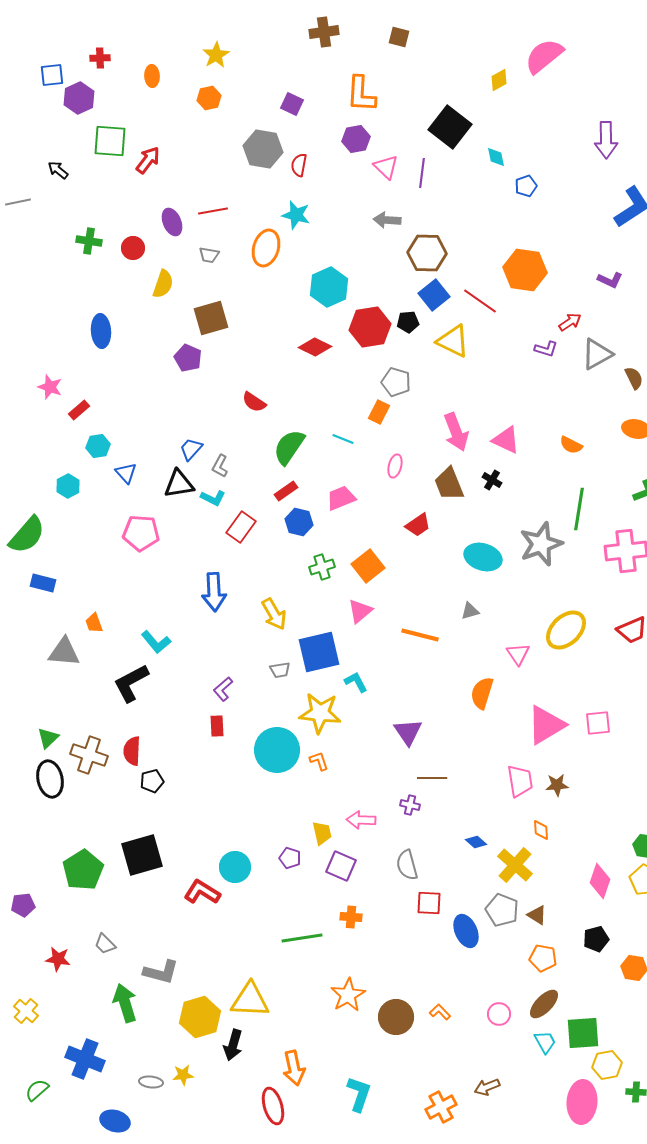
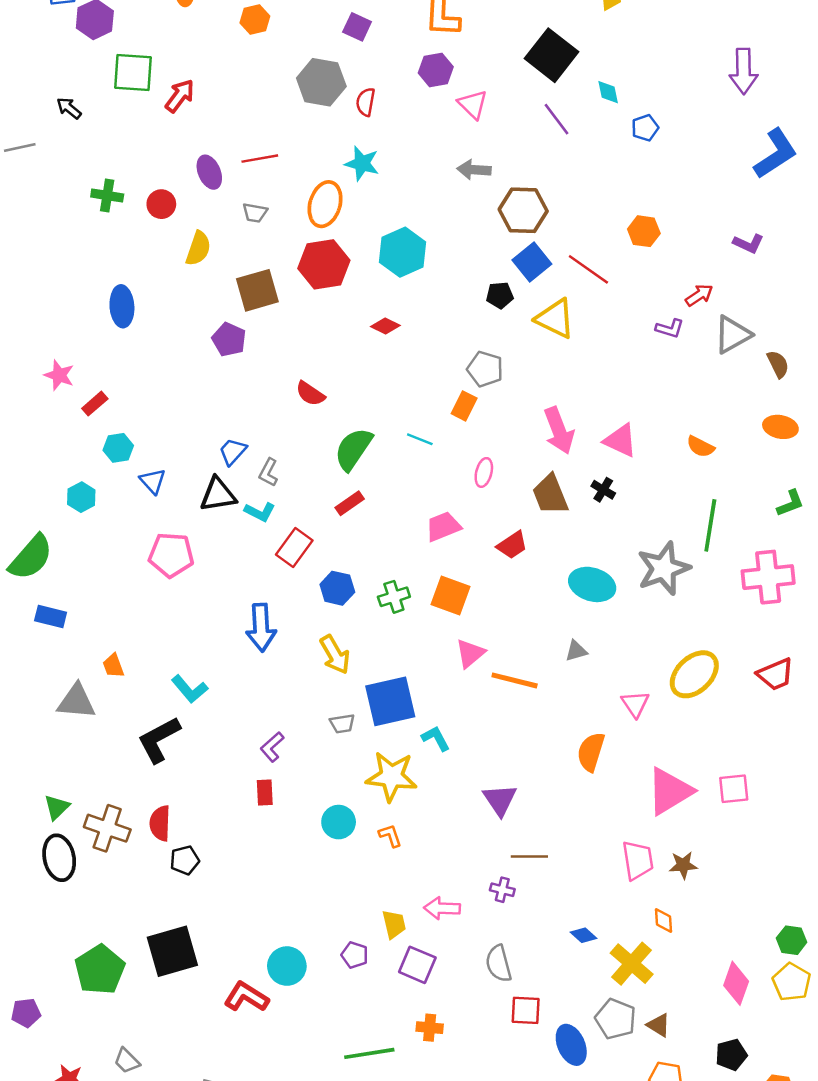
purple line: (422, 173) -> (556, 119), moved, turned -44
orange hexagon: (525, 270) -> (644, 231), size x0.6
red hexagon: (370, 327) -> (324, 264), moved
red diamond: (315, 347) -> (385, 326), size x0.7
pink trapezoid: (341, 498) -> (443, 527), moved
blue hexagon: (299, 522) -> (337, 588), moved
orange square: (368, 566) -> (451, 596), turned -32
pink triangle: (360, 611) -> (470, 653), moved
cyan circle: (277, 750) -> (339, 822), size x0.6

